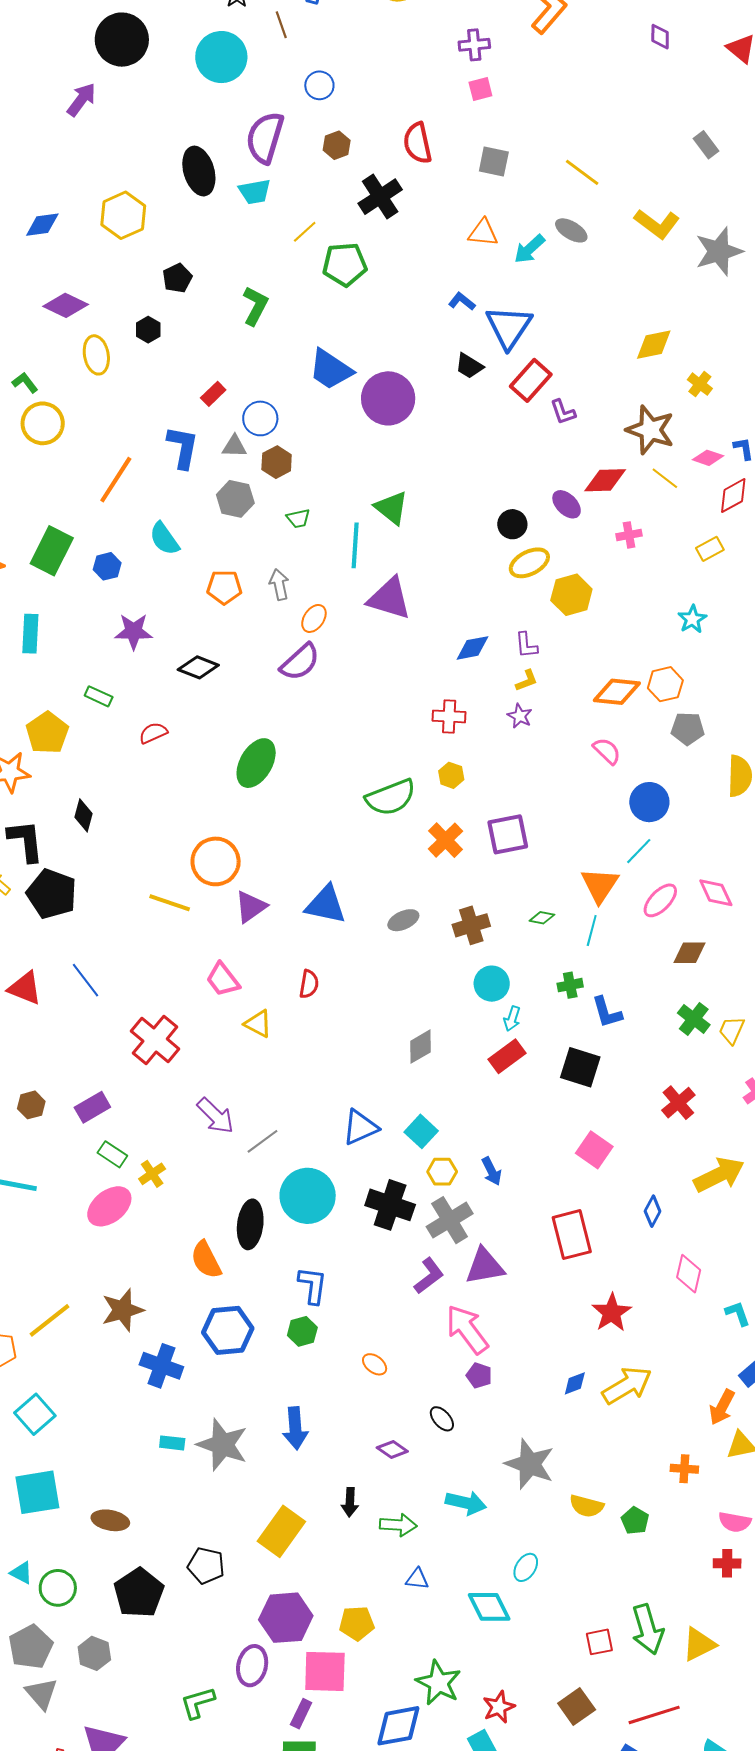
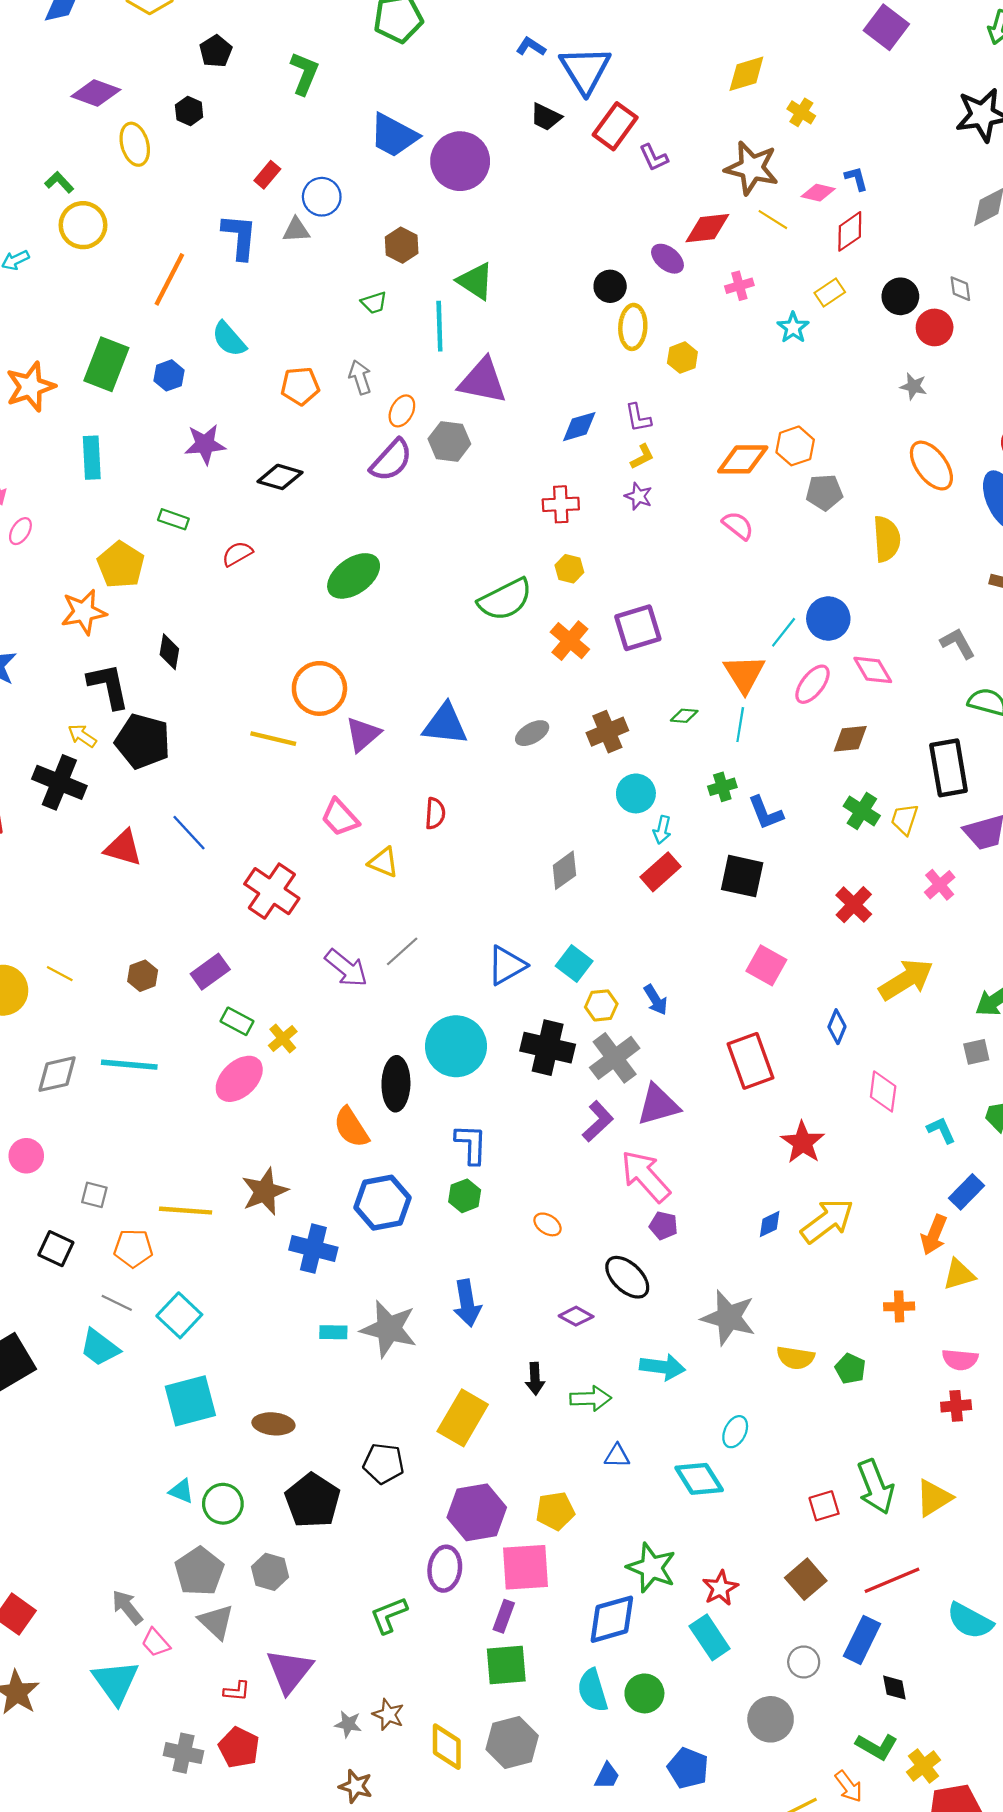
brown hexagon: (277, 462) -> (402, 245), moved
gray hexagon: (235, 499) -> (449, 441), moved
yellow ellipse: (529, 563) -> (633, 327), turned -54
yellow hexagon: (571, 595) -> (682, 358), size x0.7
cyan star: (692, 619) -> (793, 328), moved
green ellipse: (256, 763) -> (354, 576), turned 30
blue circle: (649, 802) -> (828, 618), moved
gray line: (262, 1141) -> (402, 951), moved
yellow line: (50, 1320) -> (186, 1211), turned 48
black ellipse: (442, 1419) -> (627, 1277), size x1.6

